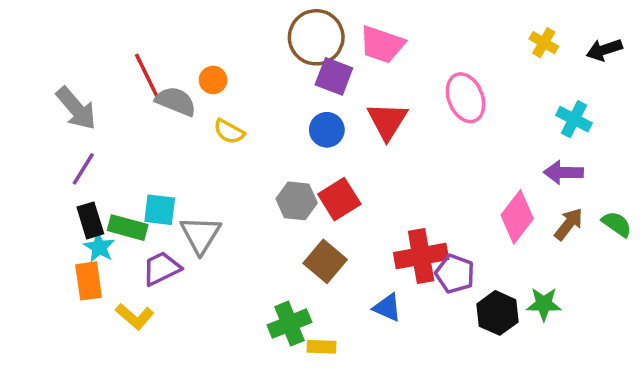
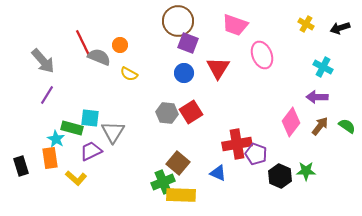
pink trapezoid: (382, 44) -> (235, 25), moved
black rectangle: (90, 220) -> (21, 166), moved
brown square: (325, 261) -> (178, 163), moved
yellow rectangle: (322, 347) -> (181, 195), size x1.8

